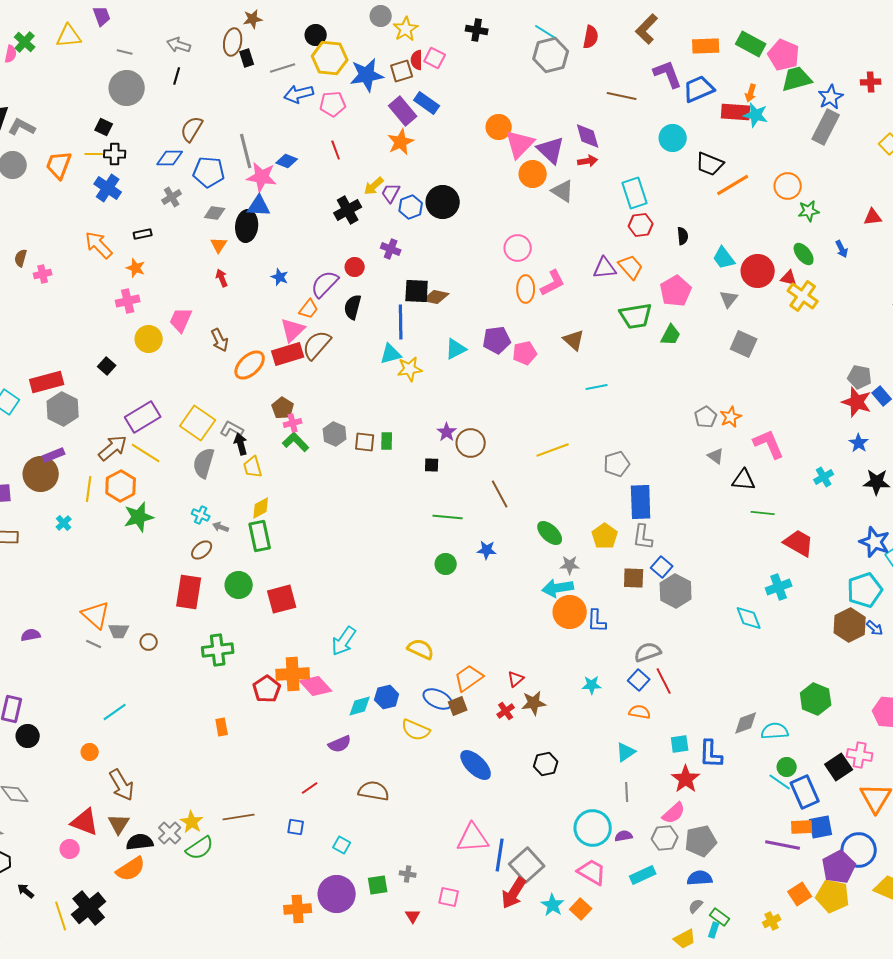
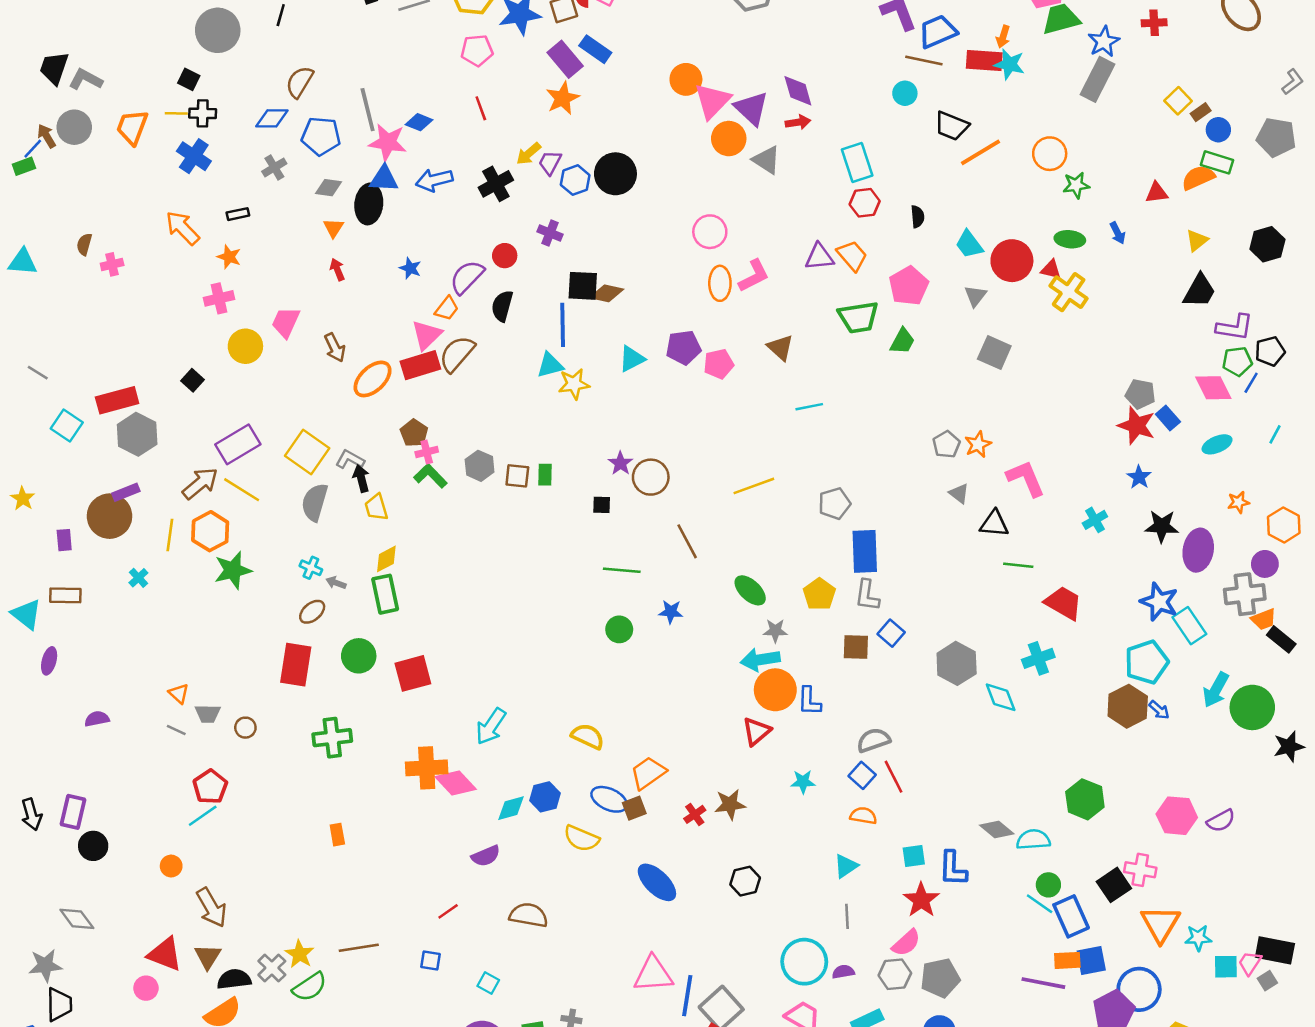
blue arrow: (299, 94) -> (434, 180), moved
brown line: (622, 96) -> (924, 61), moved
cyan circle: (673, 138) -> (905, 93), size x0.7
green ellipse: (804, 254) -> (1070, 239), turned -45
gray hexagon: (676, 591) -> (957, 663), moved
orange triangle: (96, 615) -> (179, 694), size x0.6
red triangle: (516, 679) -> (756, 731), moved, size x1.4
red pentagon: (267, 689) -> (210, 787), moved
gray diamond: (746, 723) -> (997, 830), turned 60

